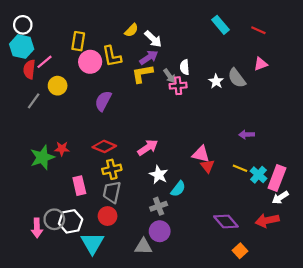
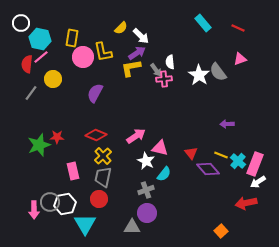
cyan hexagon: (22, 47) -> (40, 39), moved
white star: (216, 81) -> (199, 75), size x1.5
pink triangle: (201, 154) -> (160, 148), moved
yellow cross: (112, 169) -> (103, 156), turned -30
purple diamond: (226, 221) -> (208, 169), moved

